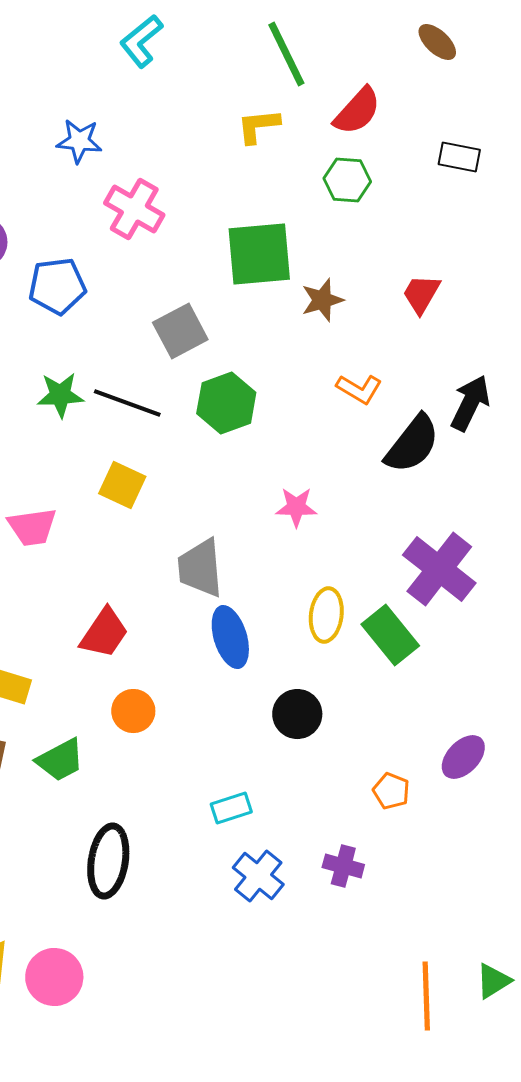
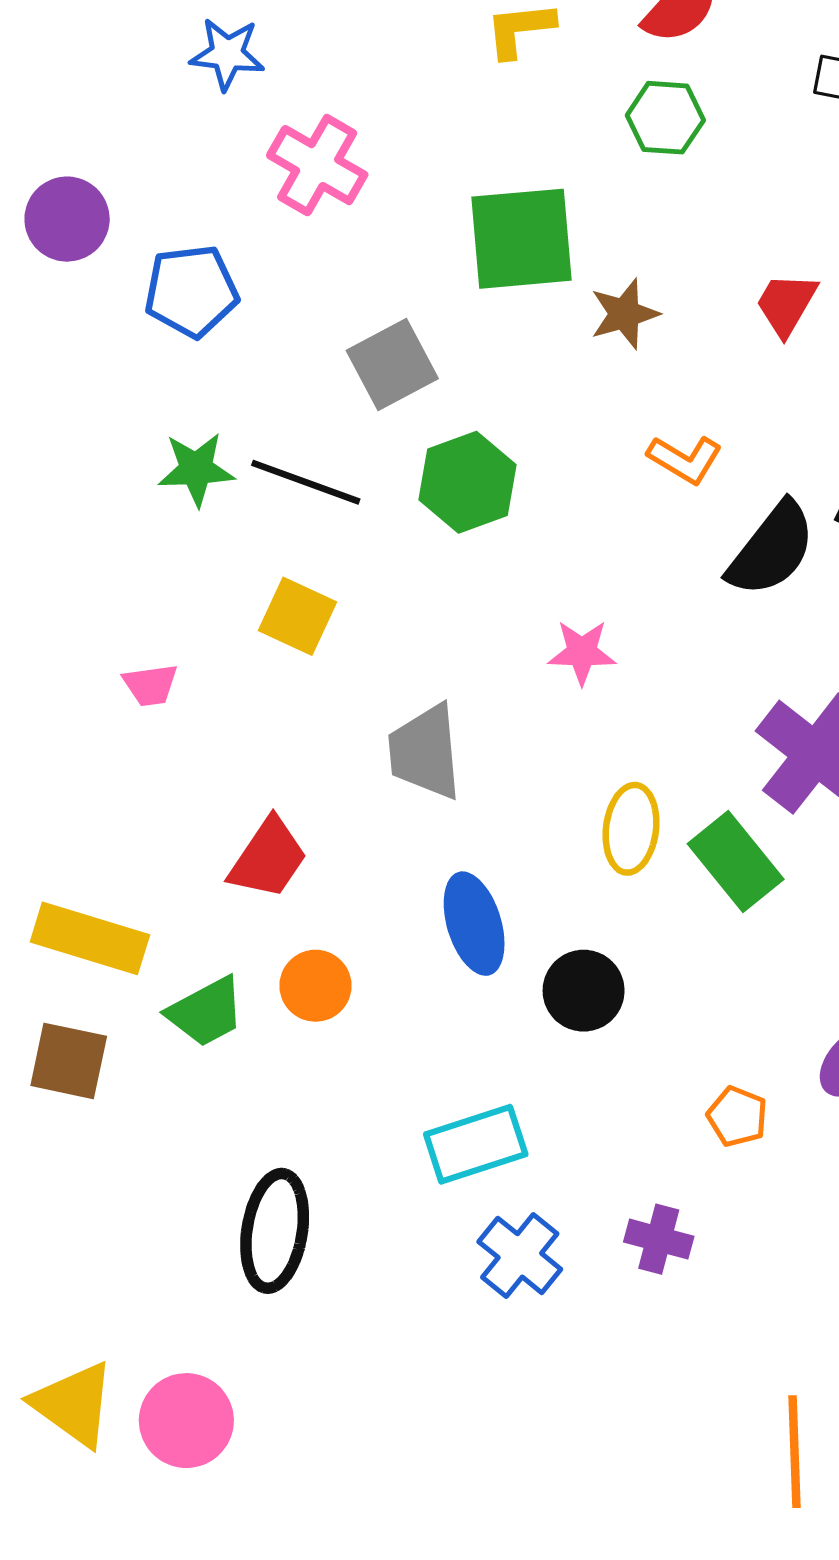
pink trapezoid: (32, 527) -> (150, 685), size x0.7
blue ellipse: (230, 637) -> (474, 924), moved
green trapezoid: (60, 760) -> (206, 1012), moved
cyan rectangle: (231, 808) -> (476, 1144), size x1.5

